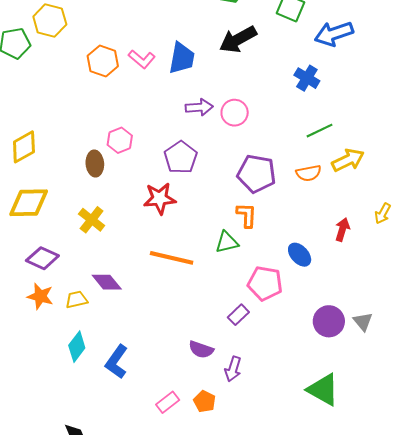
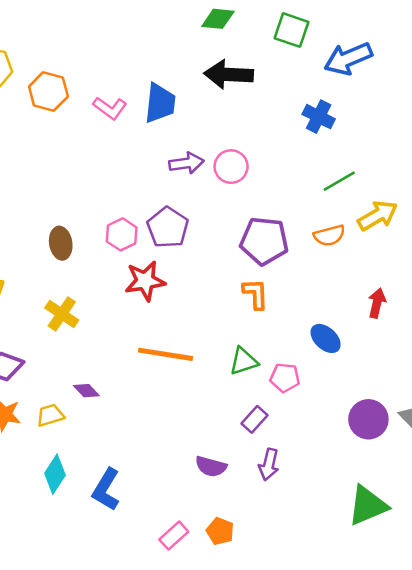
black arrow: (238, 39) -> (229, 74), turned 36
orange hexagon: (103, 61) -> (48, 92), moved
pink hexagon: (120, 140) -> (122, 234), moved
green triangle: (227, 242) -> (244, 361), moved
purple diamond: (107, 282) -> (86, 391), size x0.7
pink pentagon: (265, 283) -> (285, 378), size x0.7
purple arrow: (233, 369) -> (269, 464), moved
green triangle: (323, 390) -> (368, 505), turned -48

